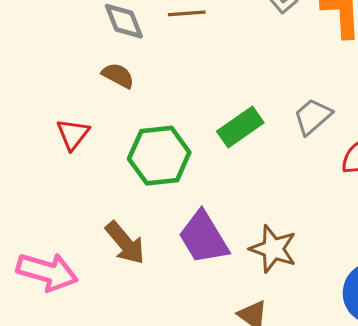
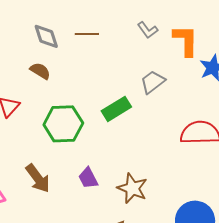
gray trapezoid: (313, 117) -> (153, 82), moved
purple trapezoid: (203, 238) -> (88, 178), size x0.6

